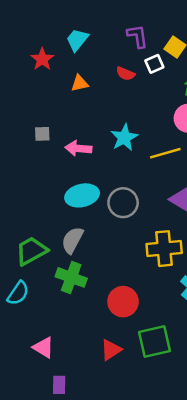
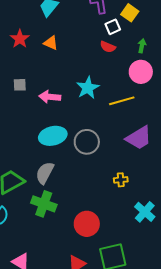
red star: (42, 59) -> (20, 39), moved
red semicircle: (125, 74) -> (108, 47), moved
orange triangle: (80, 83) -> (51, 43), turned 35
yellow cross: (164, 249) -> (121, 180), size x0.5

